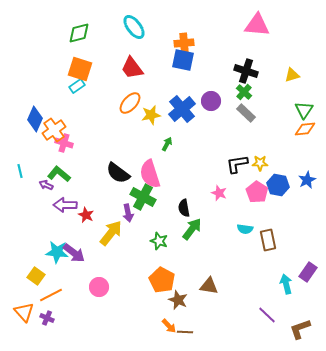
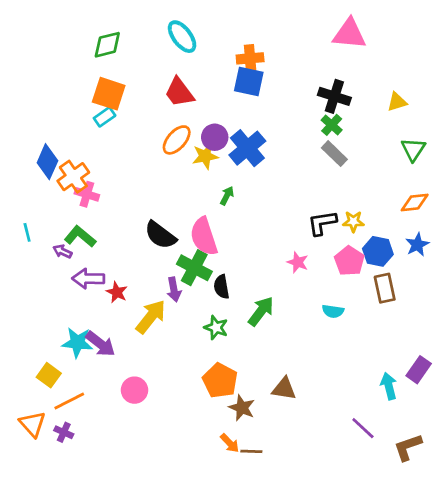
purple circle: (211, 101) -> (215, 137), moved
orange diamond: (305, 129) -> (415, 202), moved
black semicircle: (184, 208) -> (222, 287), moved
brown rectangle: (268, 240) -> (385, 288), moved

